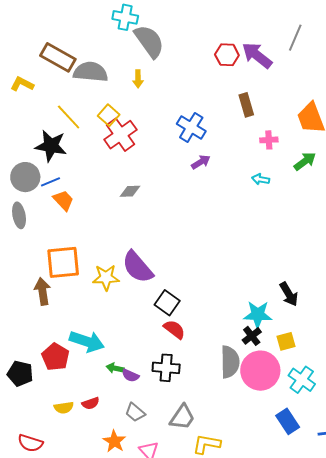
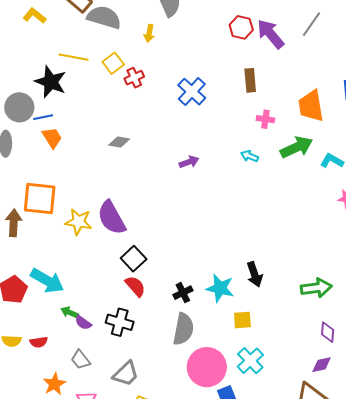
yellow line: (69, 117) -> (74, 57), turned -48
red cross: (120, 135) -> (134, 78), moved, size x0.6
green arrow: (305, 161) -> (296, 147), size x1.4
purple arrow: (201, 162) -> (189, 162), moved
black cross: (252, 336) -> (183, 293), moved
pink circle: (260, 371) -> (207, 367), moved

